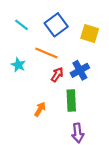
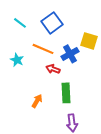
yellow square: (90, 34) -> (89, 41), moved
blue cross: (80, 70) -> (70, 54), moved
red arrow: (57, 75) -> (53, 69), turned -104

